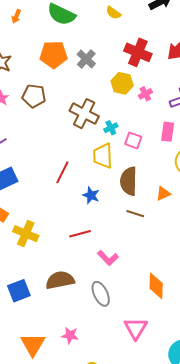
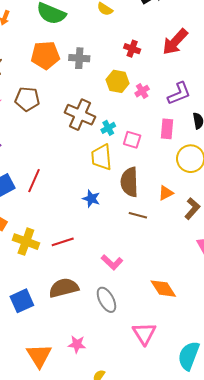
red cross: (138, 52) -> (132, 49), size x0.6
gray cross: (86, 59) -> (79, 58), turned -36
red line: (62, 172) -> (34, 181), moved
red line: (80, 234) -> (63, 242), moved
orange diamond: (156, 286) -> (163, 289), turned -32

